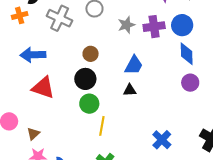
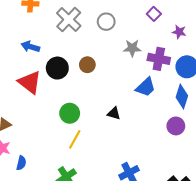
blue arrow: (33, 55) -> (30, 47), size x0.7
blue trapezoid: (134, 65) -> (146, 87), moved
black circle: (85, 79) -> (57, 68), moved

